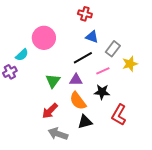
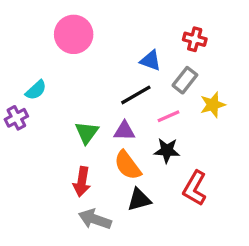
red cross: (85, 14) -> (195, 39), moved
pink circle: (44, 38) -> (74, 34), moved
red arrow: (50, 111) -> (82, 182), turned -36

